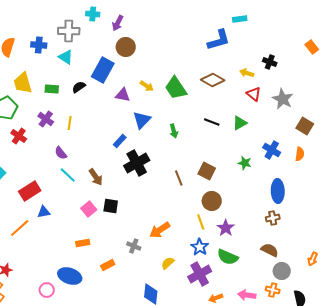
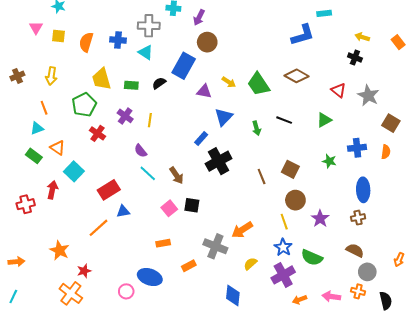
yellow arrow: (247, 73) -> (362, 37), moved
black line: (212, 122) -> (284, 120), moved
blue cross: (272, 150) -> (357, 148), turned -36
purple star: (226, 228) -> (320, 219), moved
gray cross: (134, 246) -> (215, 246), size x1.6

